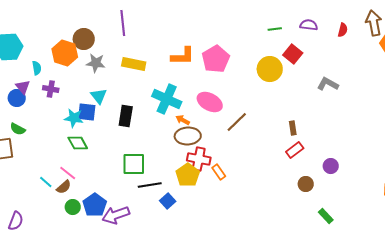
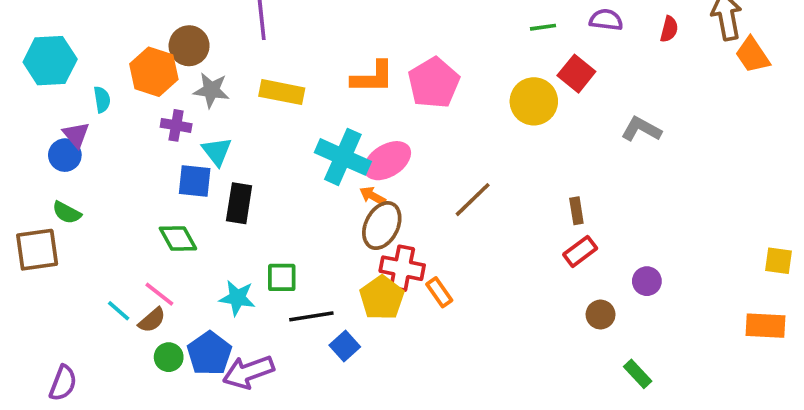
purple cross: (51, 89) -> (176, 125), moved
pink ellipse: (210, 102) -> (387, 161), moved, turned -60
black rectangle: (126, 116) -> (239, 203), moved
cyan star: (74, 118) -> (237, 298), moved
brown ellipse: (188, 136) -> (382, 226), turned -60
green square: (134, 164) -> (282, 277), size x0.7

